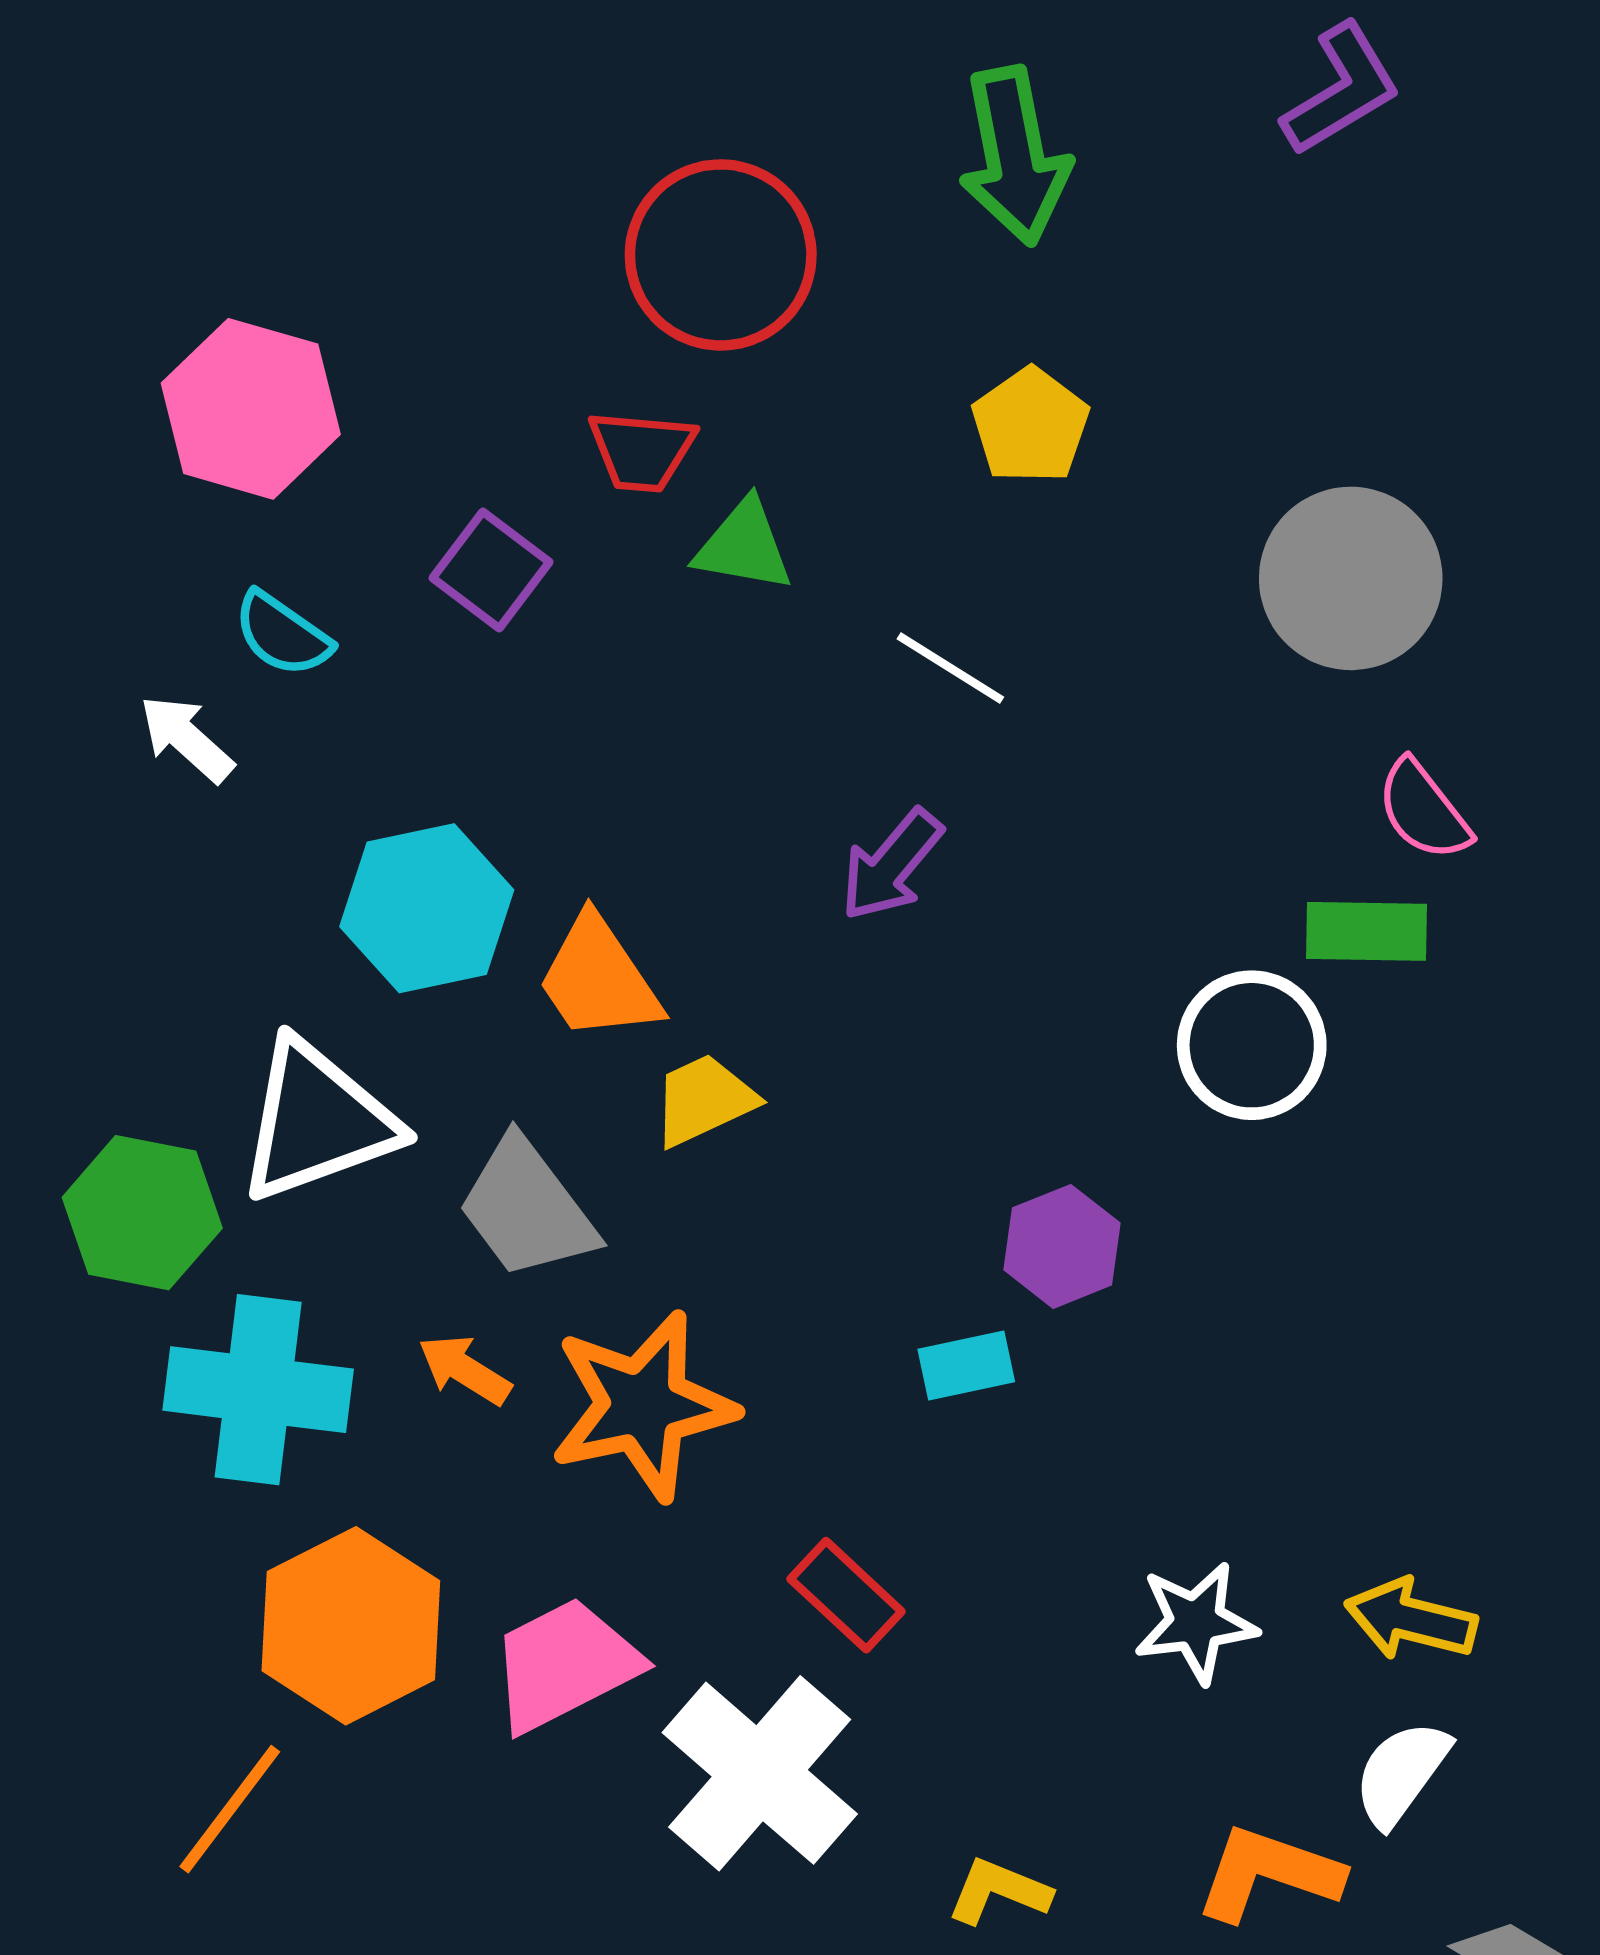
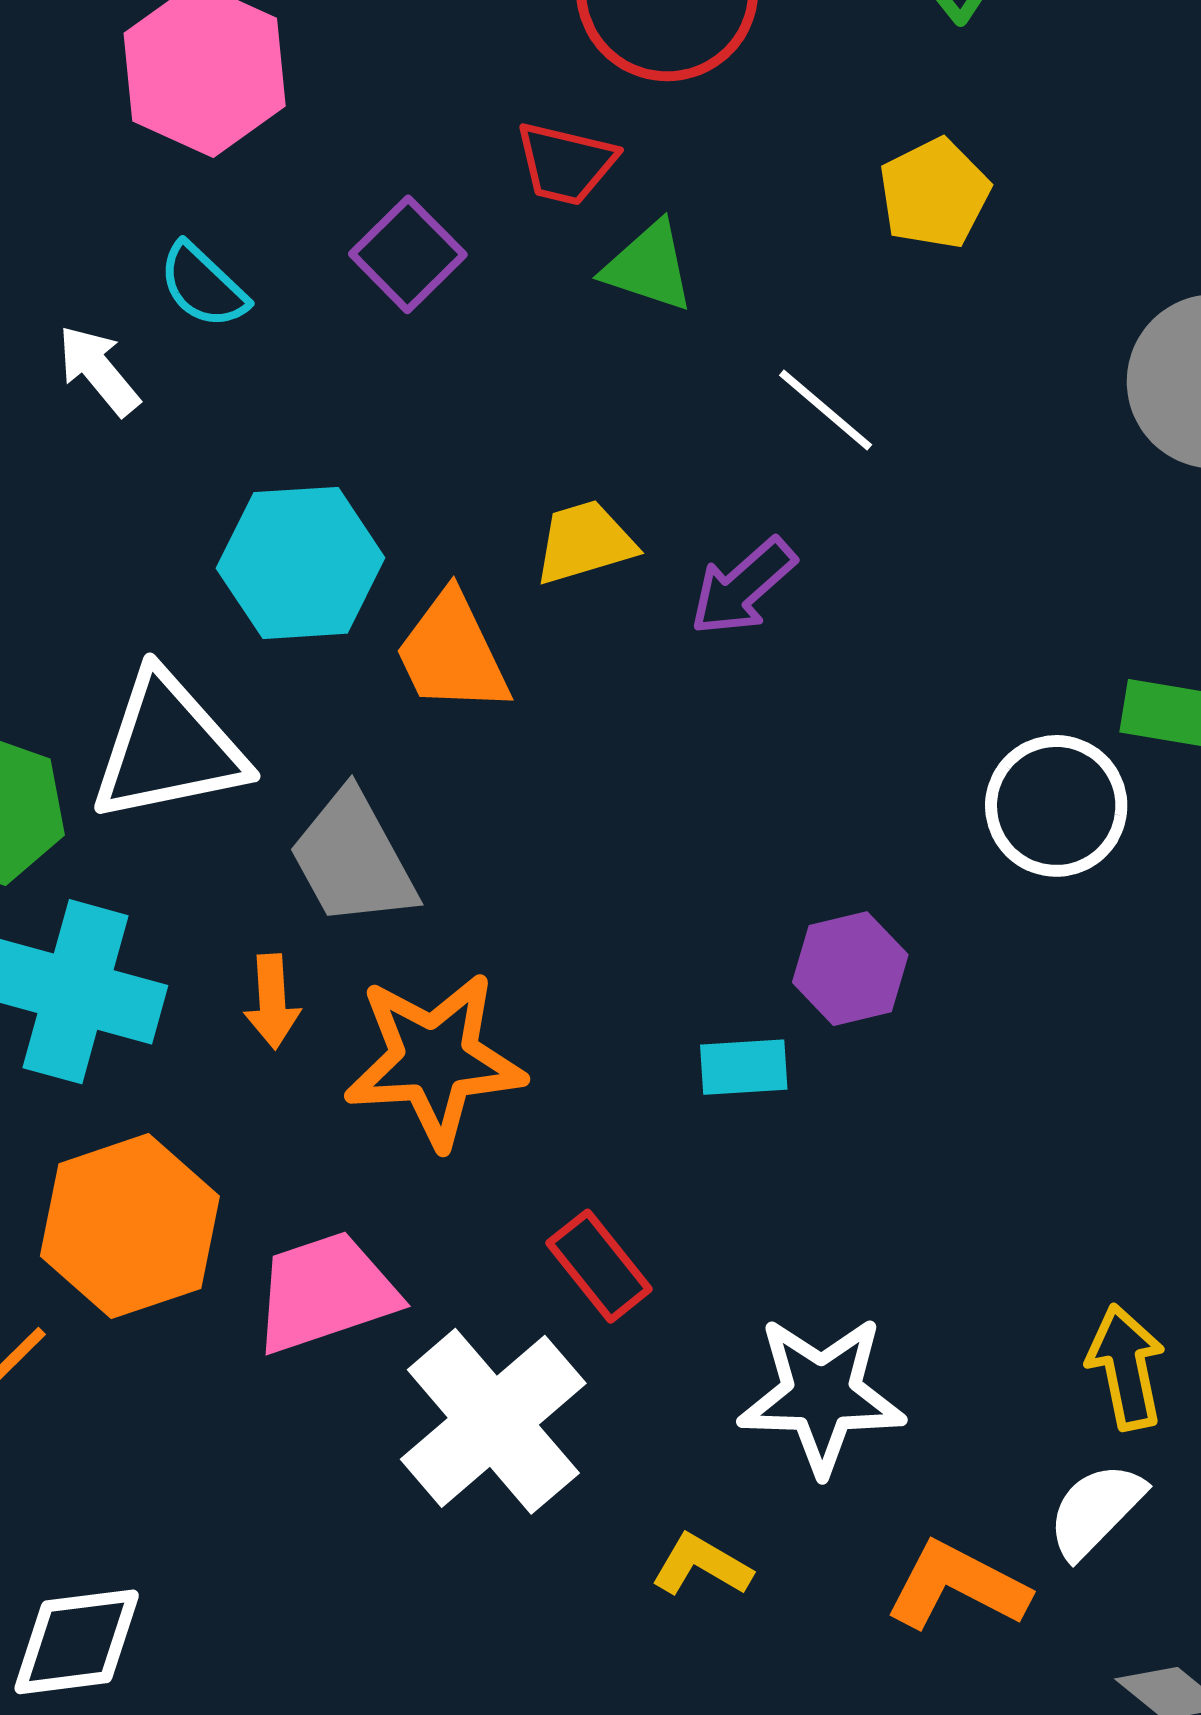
yellow trapezoid: (704, 1100) -> (585, 542), moved
orange arrow: (465, 1370) -> (272, 1002), turned -134
yellow arrow: (1411, 1619) -> (1126, 1367), turned 56
white star: (1196, 1623) -> (822, 1395), moved, size x1.4

